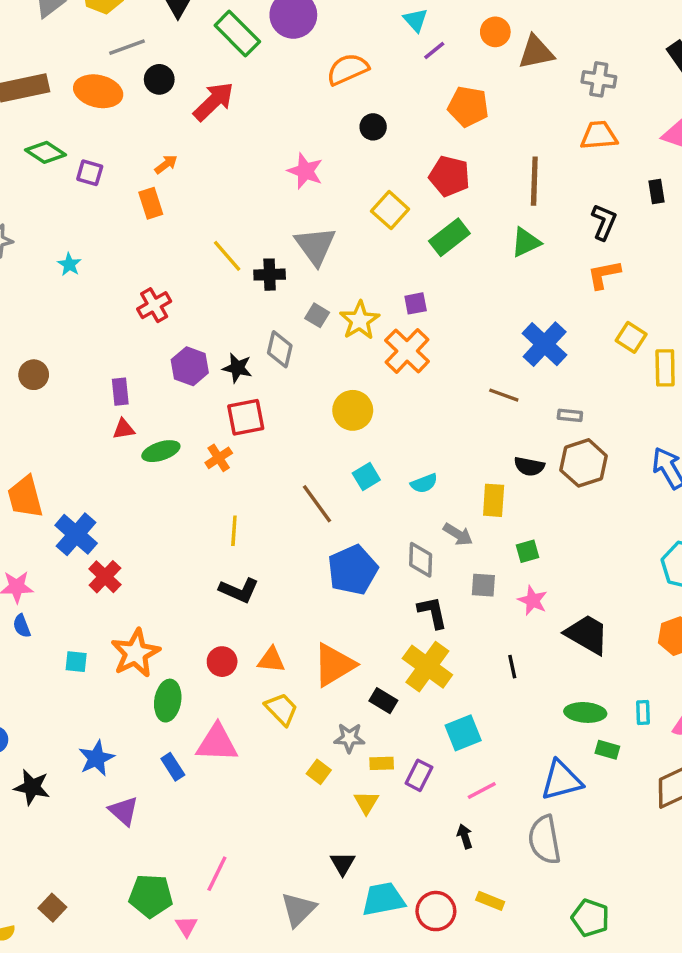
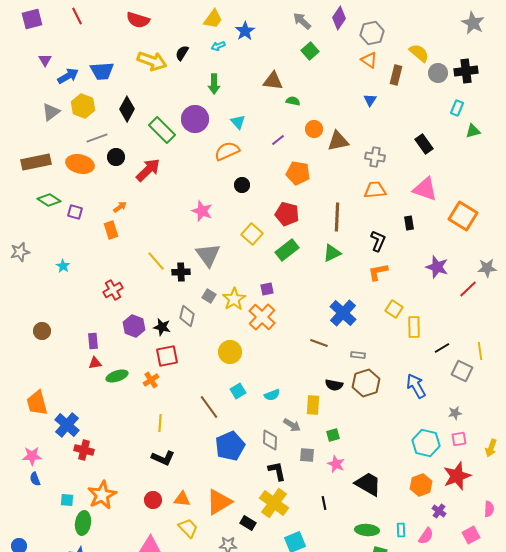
cyan triangle: (416, 20) -> (238, 122), moved
red cross: (105, 577) -> (84, 450), turned -30
green ellipse: (168, 701) -> (83, 523), moved

